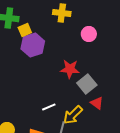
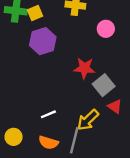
yellow square: (25, 30) -> (35, 13), moved
white line: (49, 107) -> (48, 114), moved

